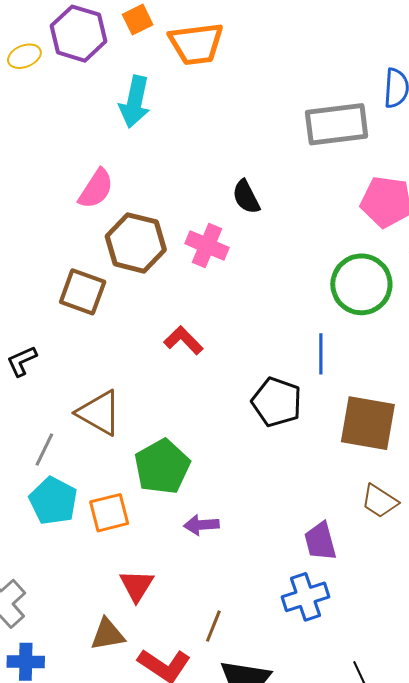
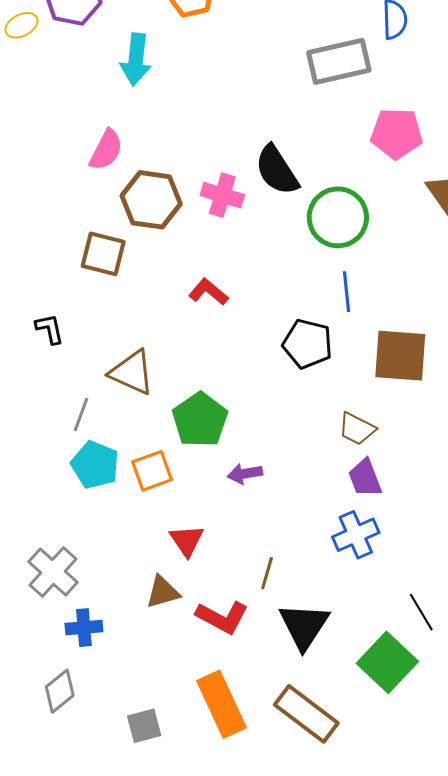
black semicircle: (246, 197) -> (277, 170), moved, size x1.5
green circle: (361, 284) -> (338, 217), moved
black L-shape: (22, 361) -> (50, 329), turned 108
brown trapezoid: (380, 501) -> (357, 429), moved

